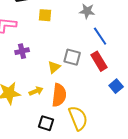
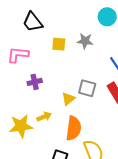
gray star: (87, 11) -> (85, 41), moved
yellow arrow: (36, 91) -> (44, 117), moved

